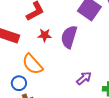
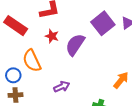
purple arrow: (84, 78) -> (62, 87), moved

